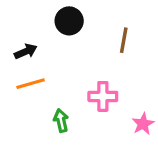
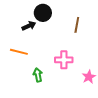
black arrow: (26, 51) -> (29, 26), moved
orange line: (31, 84) -> (19, 52), turned 30

